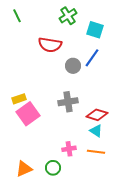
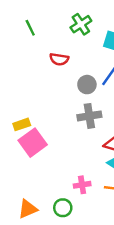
green line: (17, 16) -> (30, 28), moved
red semicircle: (50, 45) -> (59, 59), size x0.7
gray cross: (68, 102) -> (89, 116), moved

